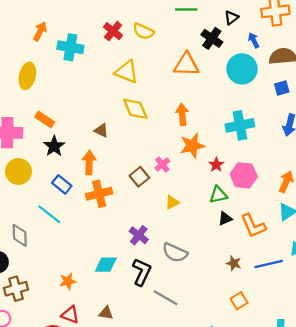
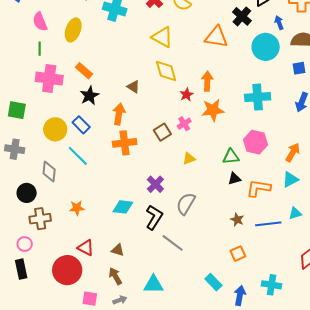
red star: (216, 165) -> (187, 95), moved
yellow circle: (18, 172) -> (55, 129), moved
blue rectangle: (62, 184) -> (81, 125), moved
orange L-shape: (253, 226) -> (259, 188), turned 115
gray semicircle: (175, 253) -> (186, 204), turned 90
orange star: (68, 281) -> (77, 208), moved

